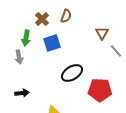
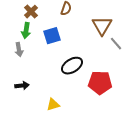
brown cross: (42, 19) -> (31, 12), moved
brown triangle: (102, 33) -> (102, 26), size x1.5

